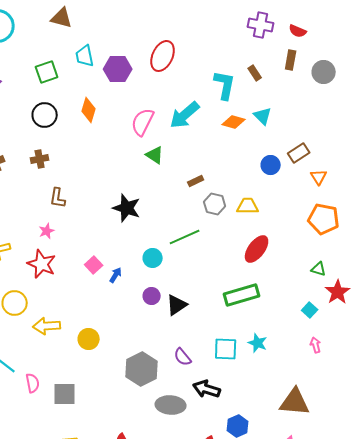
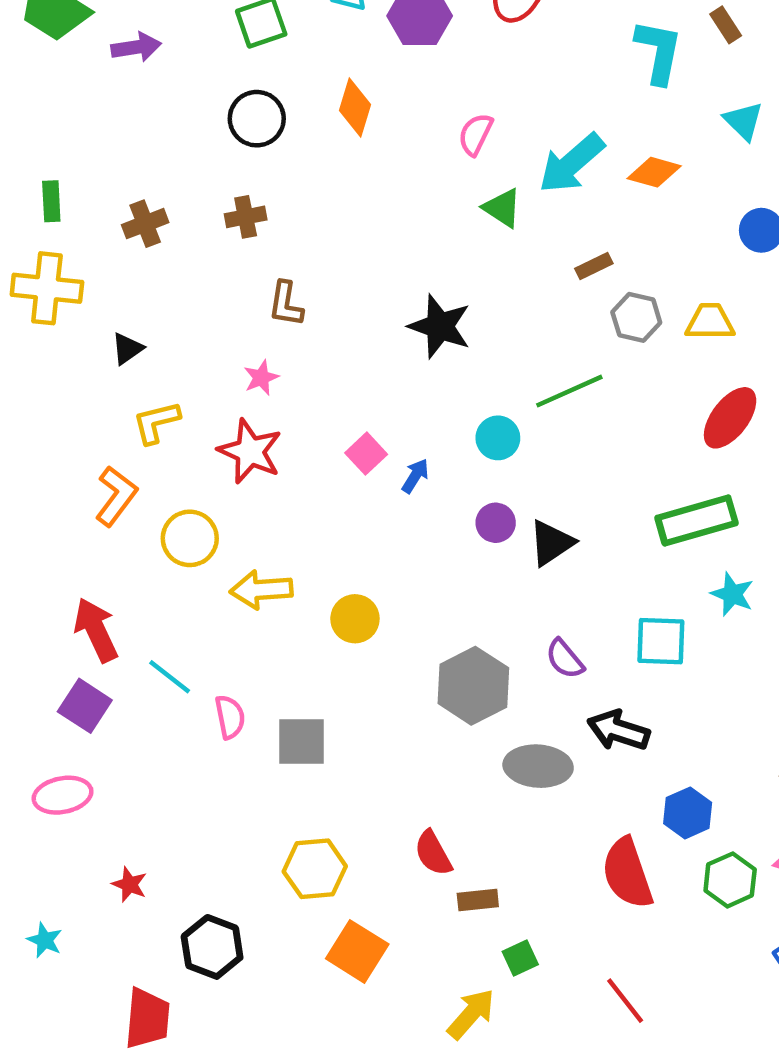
cyan arrow: (185, 115) -> (572, 163), moved
pink semicircle: (143, 122) -> (476, 134), size x0.7
orange diamond: (234, 122) -> (654, 172), moved
cyan star: (258, 343) -> (732, 594), moved

